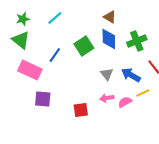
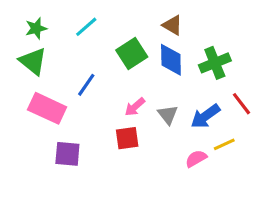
green square: (84, 46) -> (132, 53), moved
blue arrow: (131, 75) -> (205, 116), turned -66
pink arrow: (107, 98) -> (135, 107), moved, turned -32
red square: (81, 110) -> (127, 138), moved

